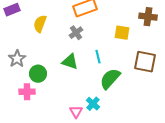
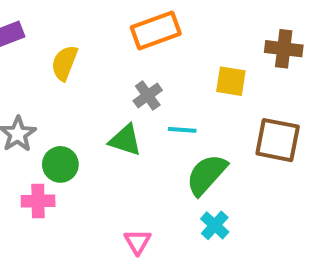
gray cross: (76, 33) -> (148, 95), moved
cyan line: (98, 57) -> (182, 130), turned -72
cyan cross: (93, 104) -> (215, 225), moved

